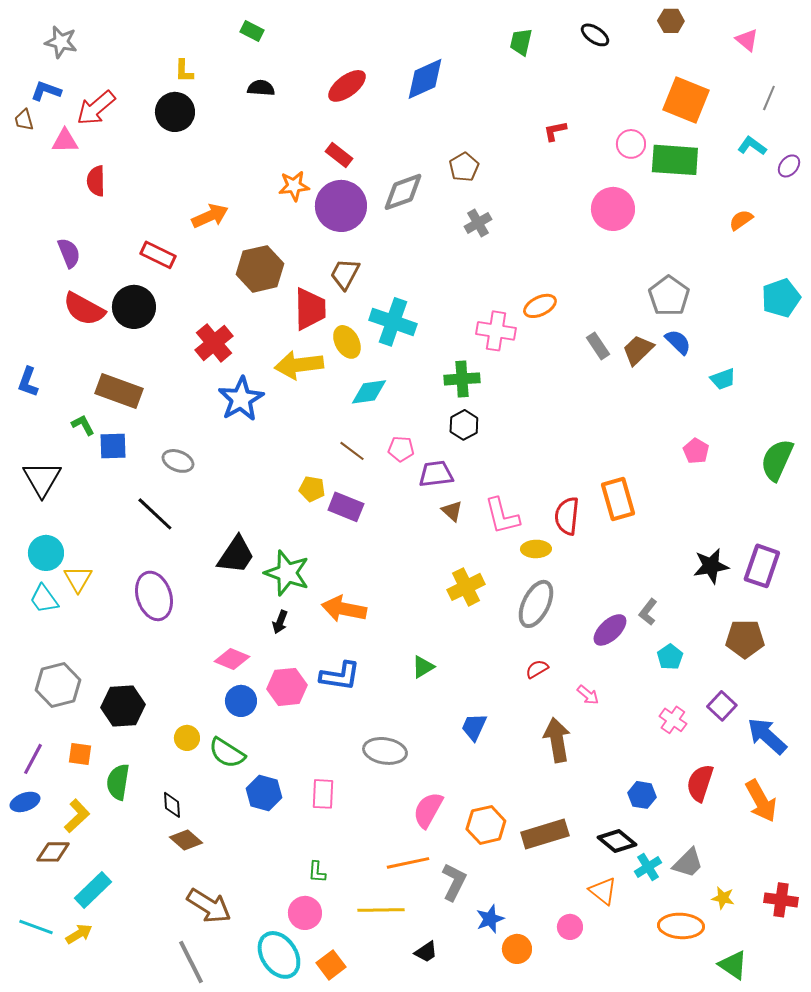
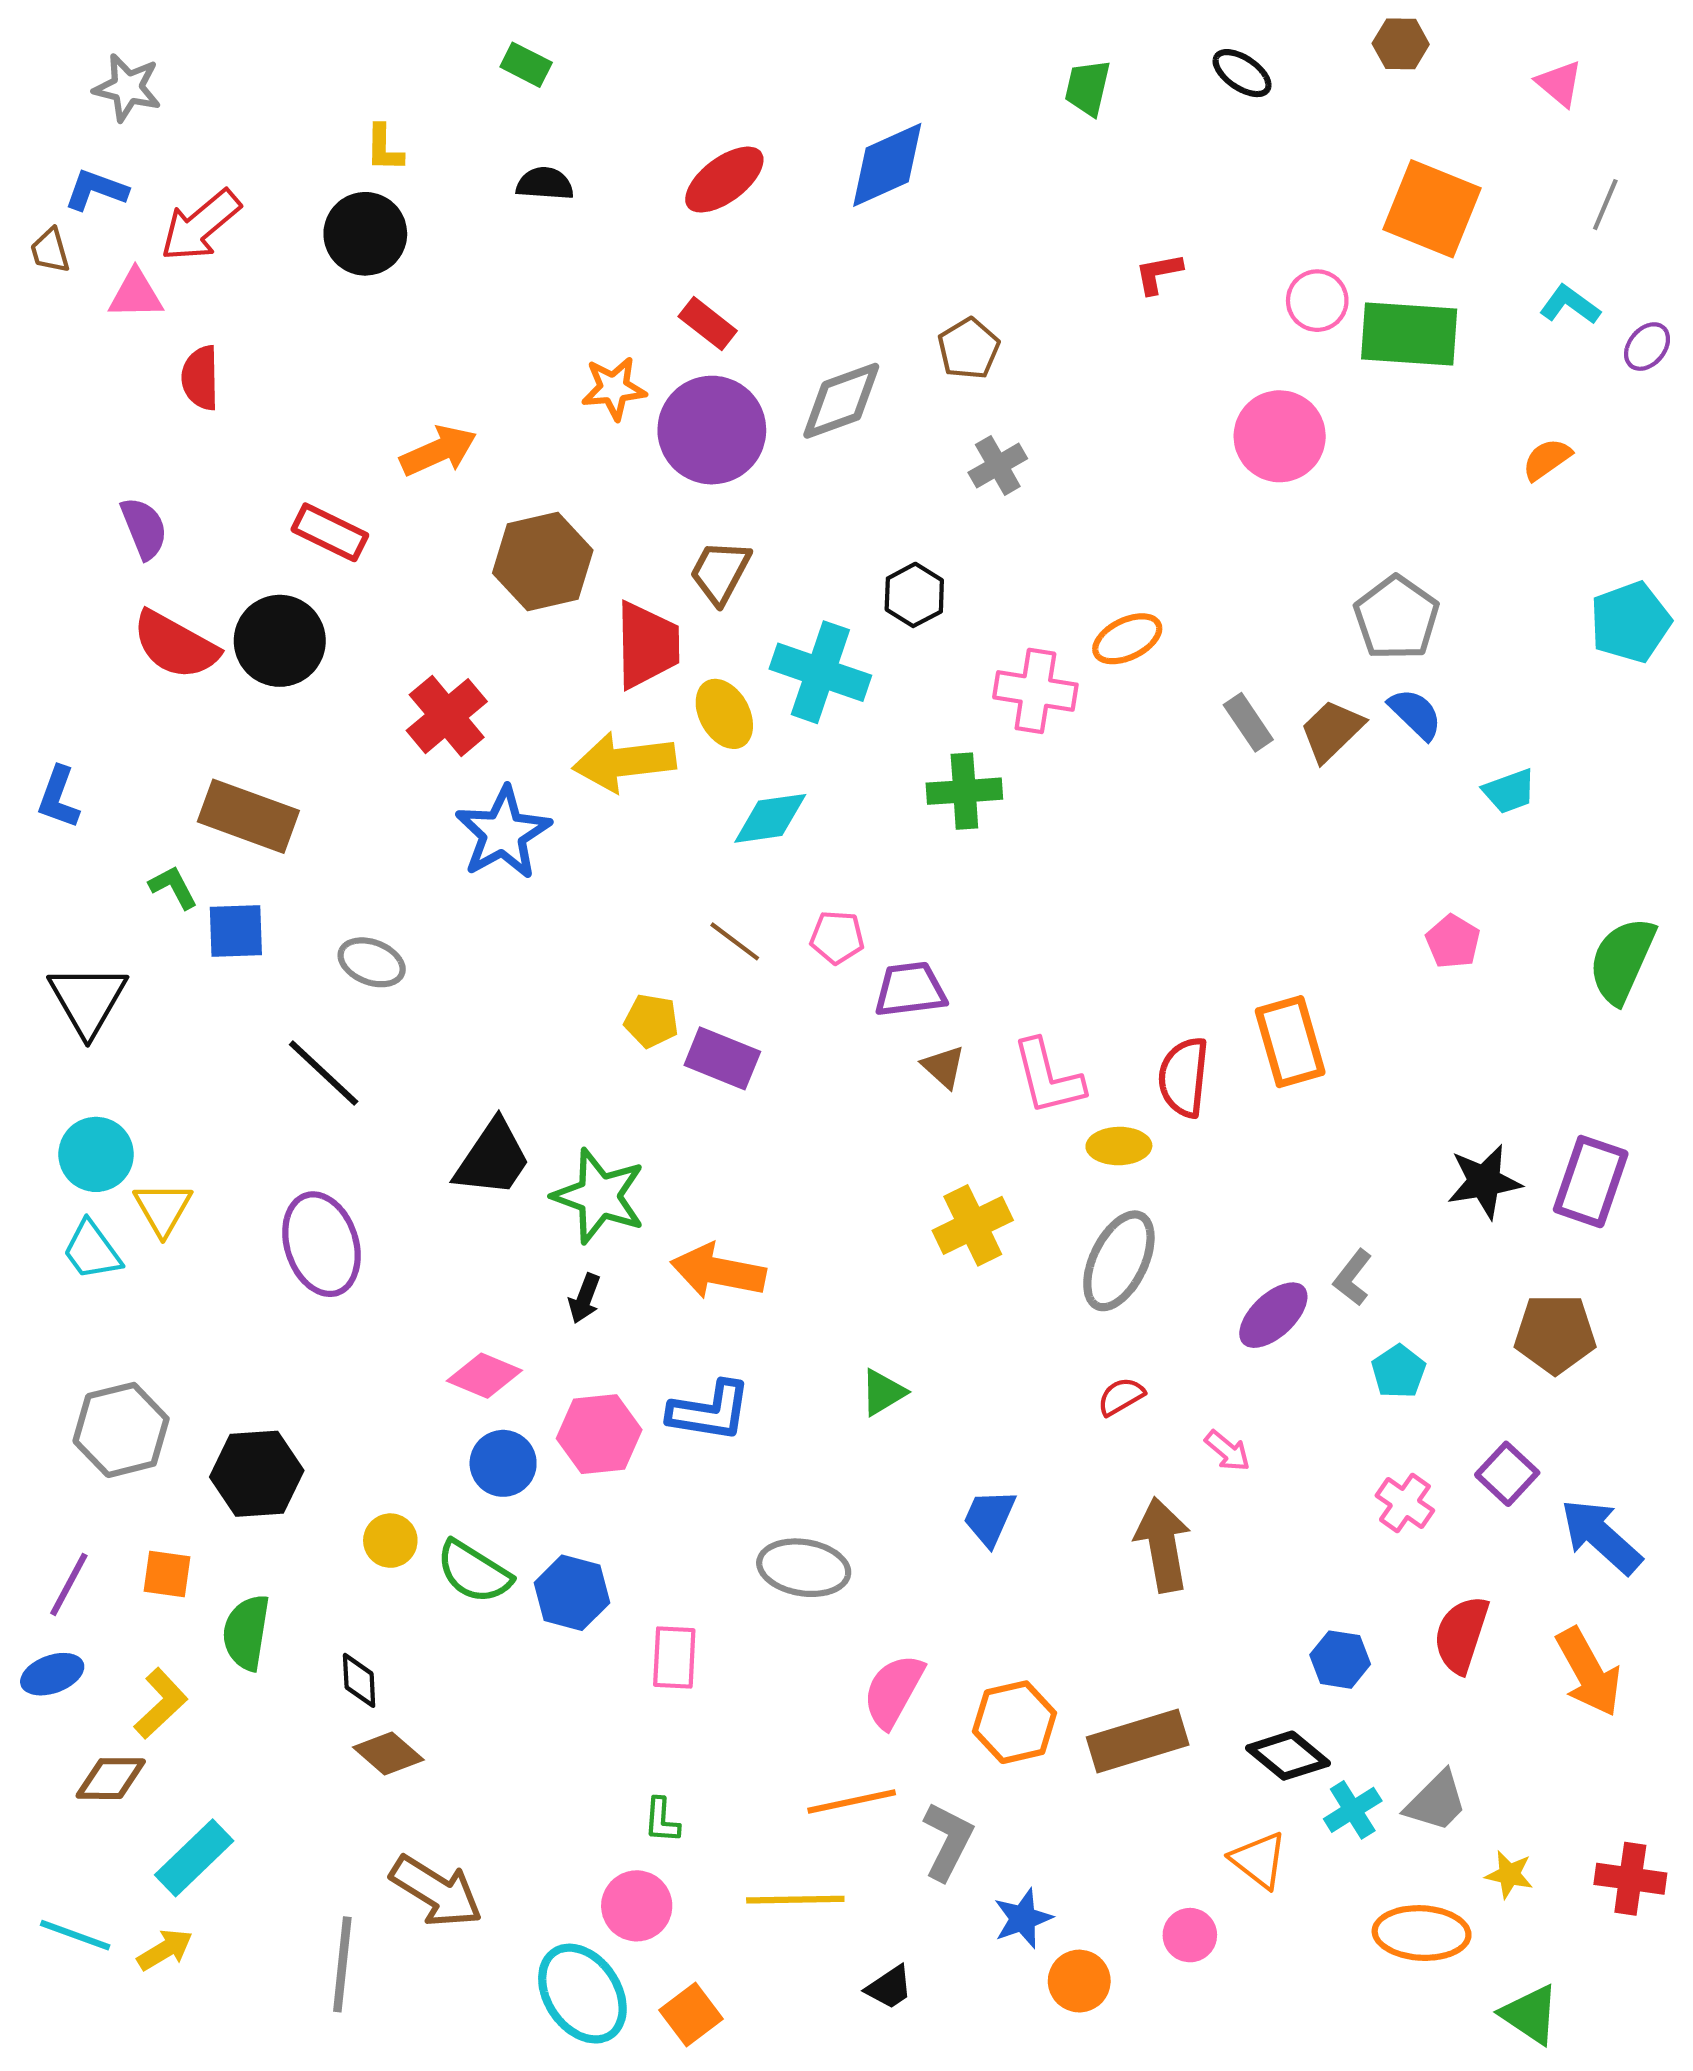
black hexagon: (464, 425) -> (914, 595), moved
blue hexagon: (264, 793) -> (572, 1593), moved
gray line: (191, 962) -> (342, 1964), moved, turned 33

